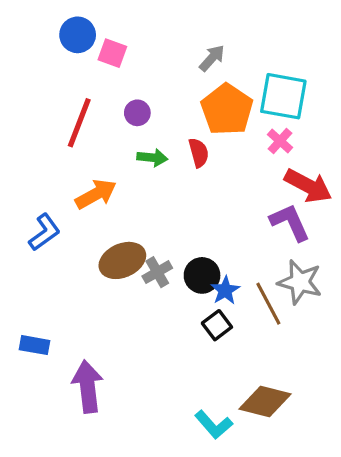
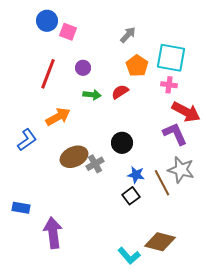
orange pentagon: (227, 109) -> (137, 66), size x0.7
pink cross: (280, 141) -> (169, 85), turned -35
red semicircle: (199, 153) -> (120, 92), turned -108
black circle: (202, 275) -> (122, 143), moved
blue star: (225, 290) -> (136, 175), turned -30

